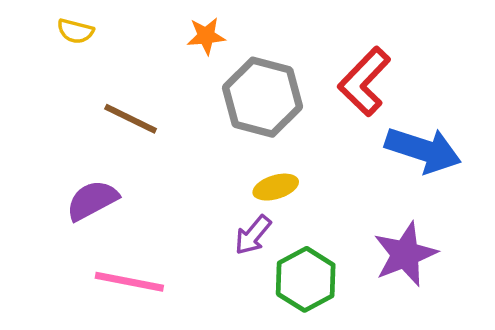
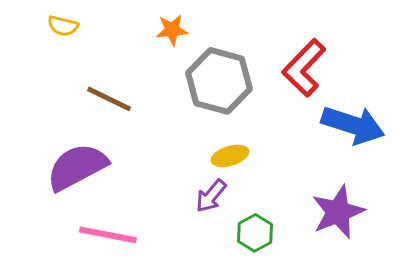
purple semicircle: (92, 200) -> (77, 167), size x1.4
green hexagon: (306, 279) -> (255, 233), size x0.7

